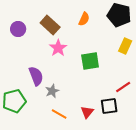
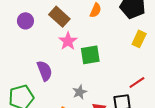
green square: (90, 61) -> (90, 55), moved
gray star: (52, 91) -> (80, 92), moved

